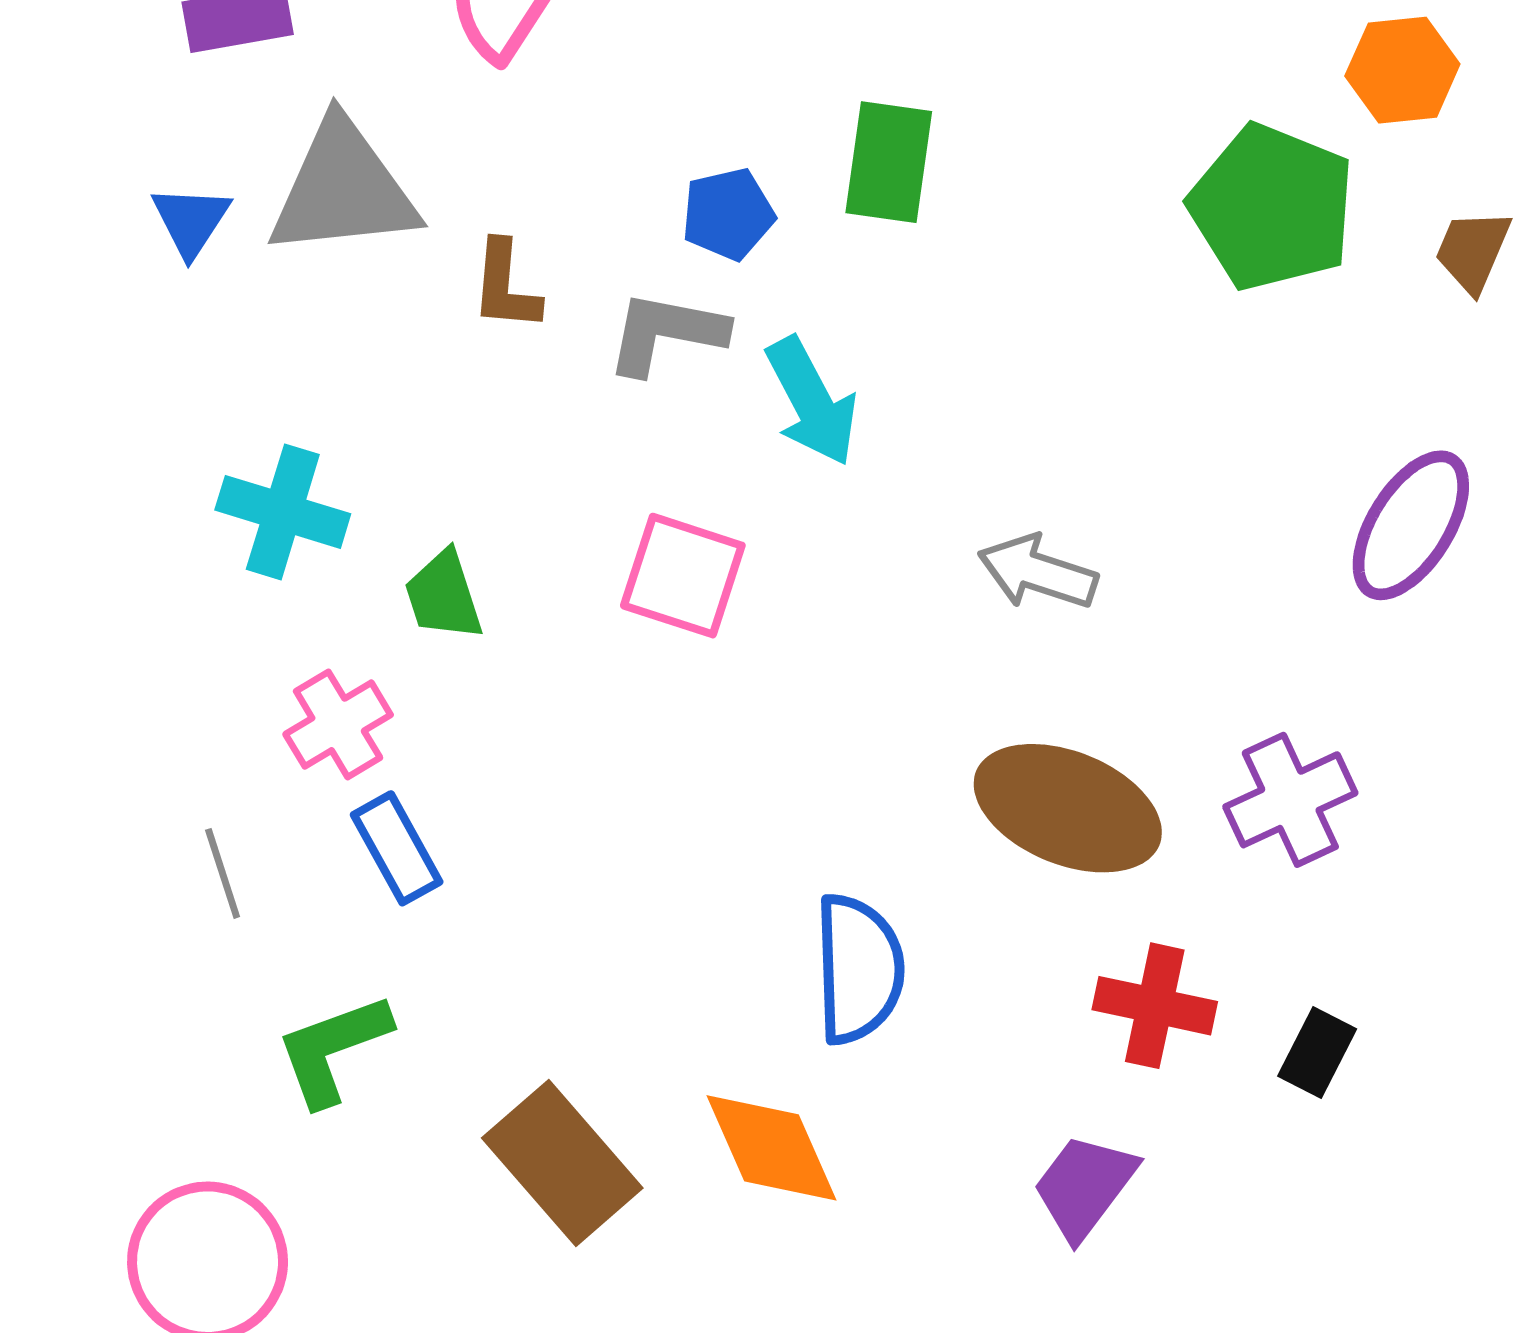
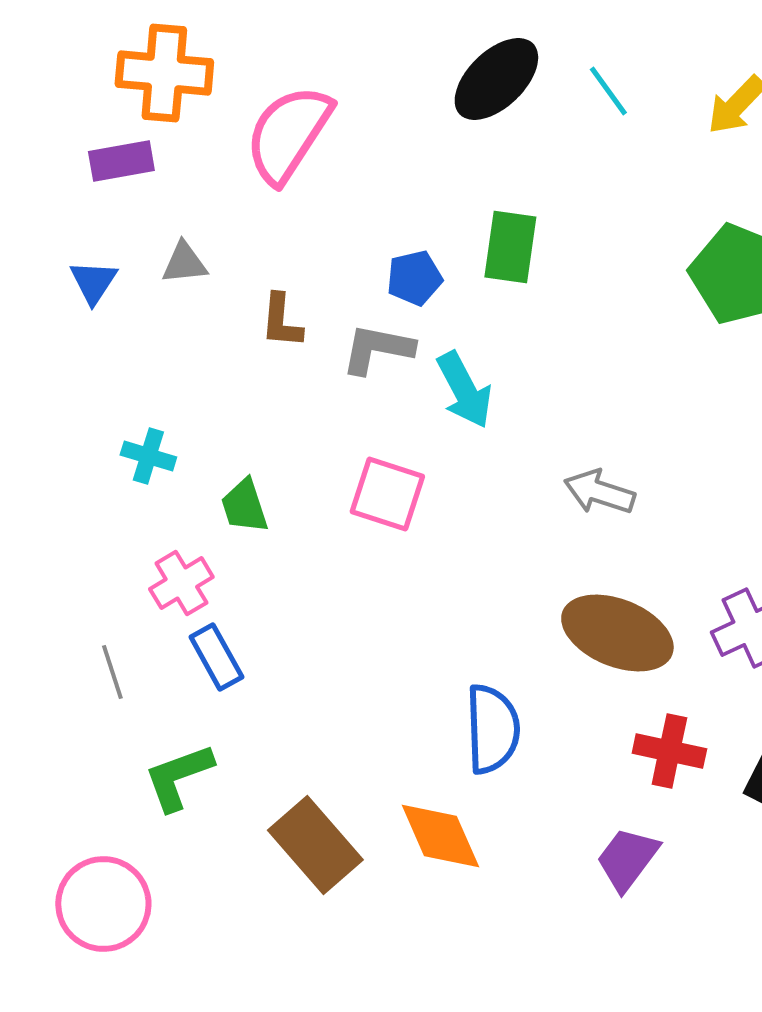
gray triangle: (343, 189) -> (184, 263), size x0.5
cyan cross: (283, 512) -> (148, 456), size x0.7

